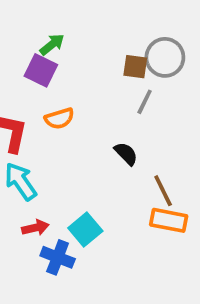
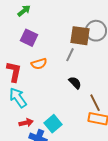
green arrow: (52, 44) -> (24, 11), moved
brown square: (135, 67) -> (80, 36), size x1.5
gray line: (145, 102) -> (70, 55), moved

